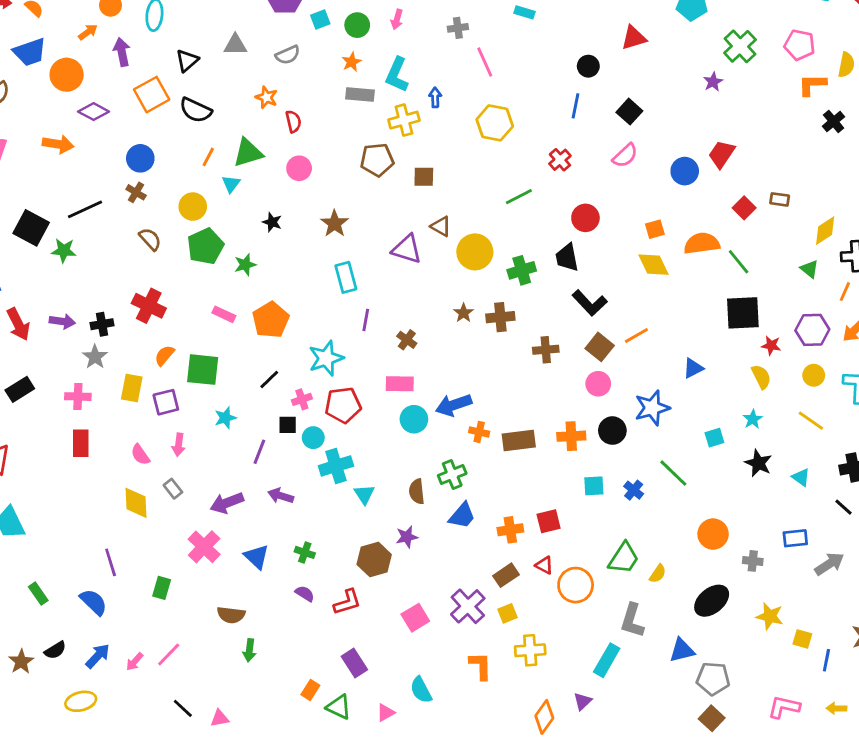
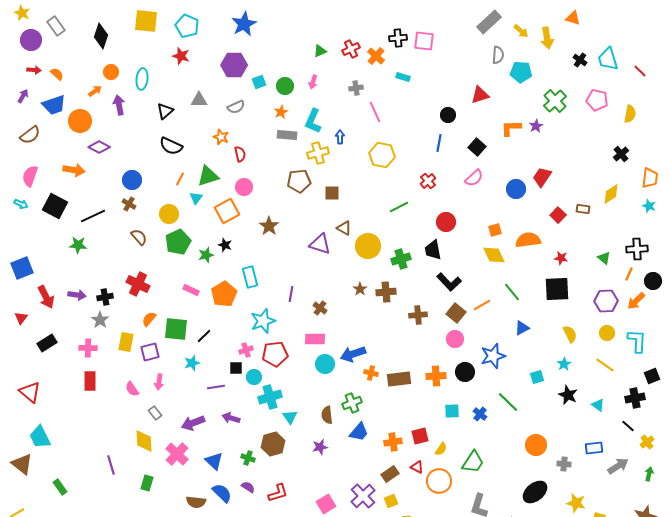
orange L-shape: (812, 85) -> (511, 128), moved
orange square: (152, 95) -> (227, 211), moved
black star: (272, 222) -> (225, 245), moved
black square: (31, 228) -> (55, 206), moved
yellow diamond: (825, 231) -> (611, 194), moved
green line: (739, 262) -> (512, 292), moved
cyan rectangle: (346, 277) -> (250, 277), moved
red star: (771, 345) -> (561, 258), moved
black line: (269, 379) -> (204, 336), moved
purple line: (259, 452) -> (216, 387), turned 60
yellow diamond: (136, 503) -> (144, 441), moved
brown hexagon: (374, 560) -> (273, 444), moved
yellow semicircle: (658, 574) -> (441, 449), moved
blue semicircle: (94, 602) -> (222, 493), moved

